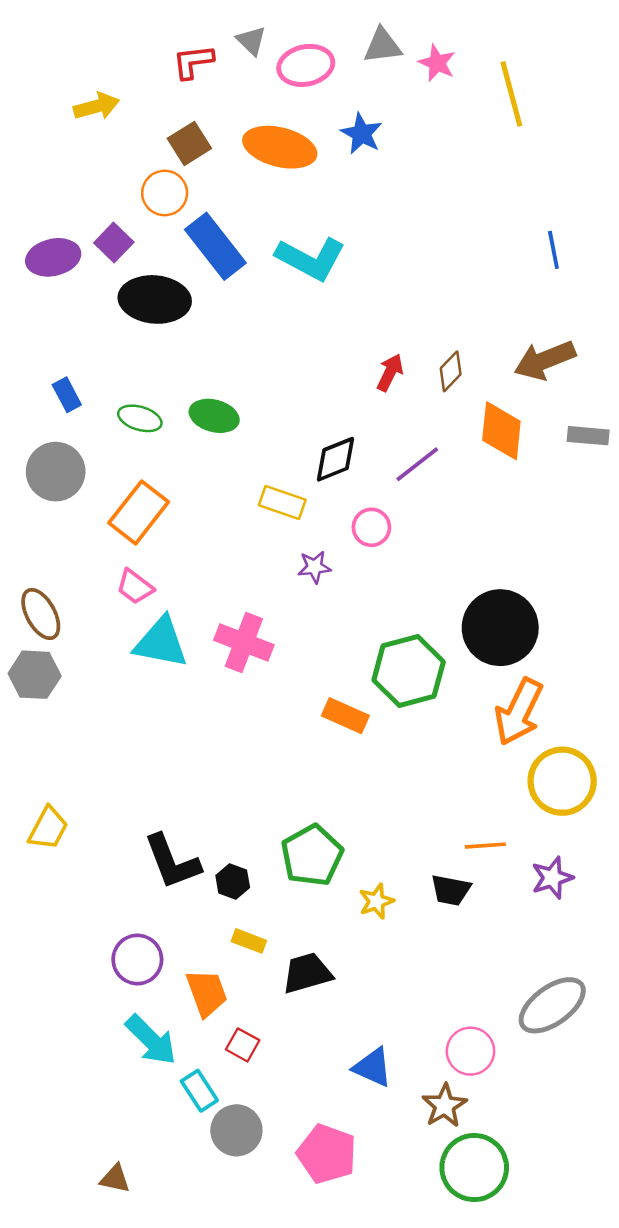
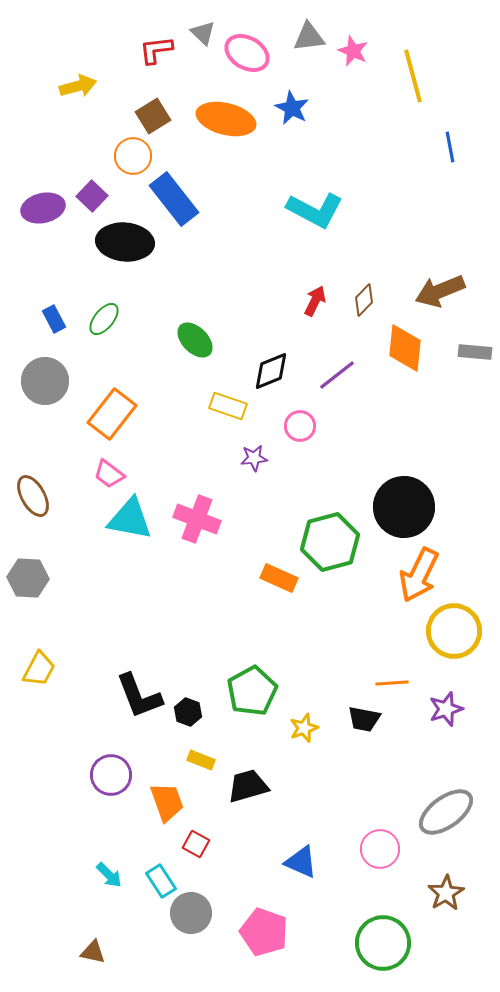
pink ellipse: (306, 65) -> (247, 53), turned 42
blue line: (553, 250) -> (450, 147), moved
cyan L-shape: (311, 259) -> (315, 210), moved
green ellipse: (214, 416) -> (195, 340), moved, turned 30
green ellipse: (140, 418) -> (104, 319), moved, turned -68
gray hexagon: (35, 675) -> (28, 578), moved
cyan arrow: (151, 1040) -> (109, 875), moved, size x0.6
brown star: (444, 1106) -> (446, 893), moved

